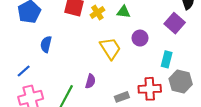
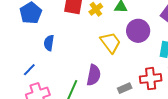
purple circle: (140, 38) -> (138, 31), size x1.5
purple semicircle: (90, 81) -> (94, 75), size x1.5

